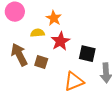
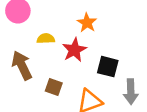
orange star: (54, 18) -> (87, 23), moved
brown square: (41, 62) -> (54, 87), moved

